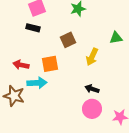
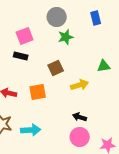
yellow arrow: (92, 57) -> (80, 85), turned -132
cyan arrow: (37, 83) -> (31, 130), moved

